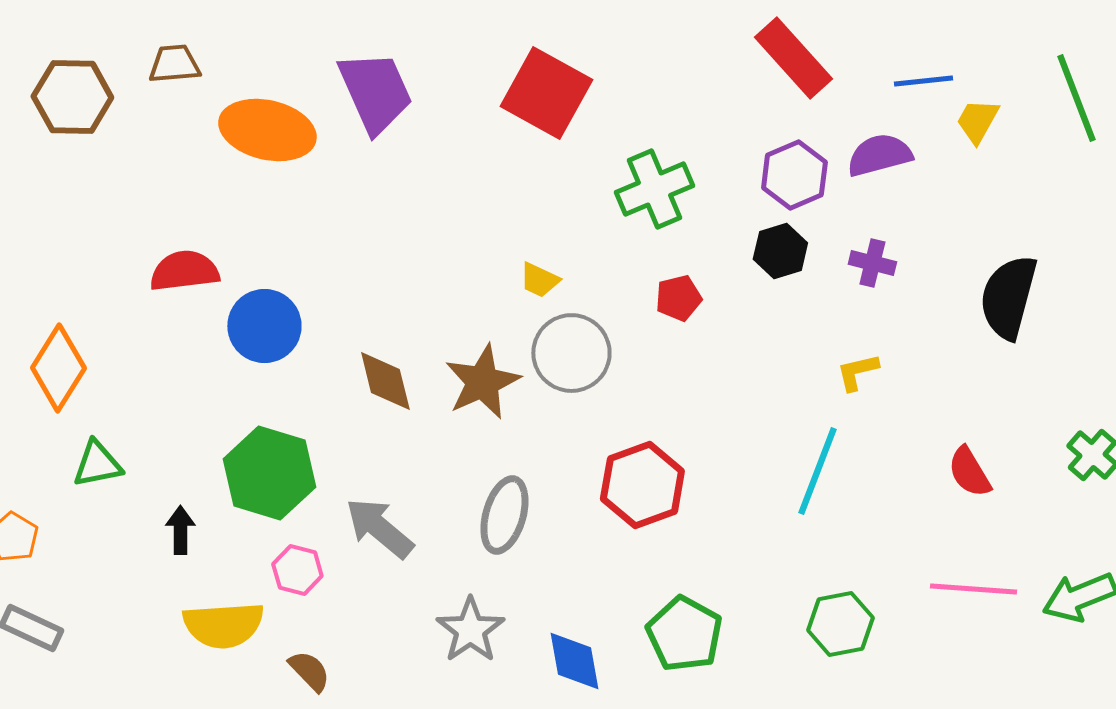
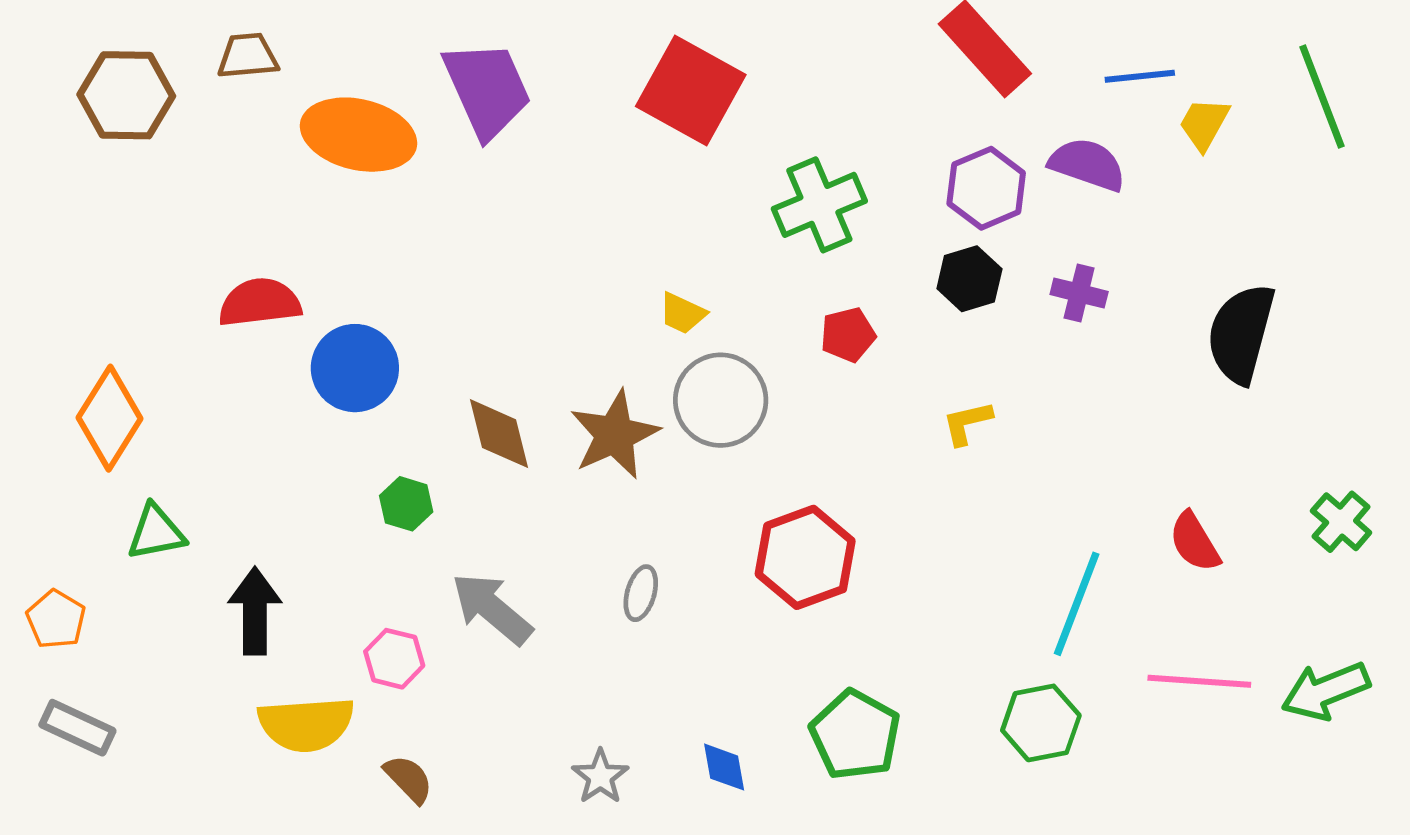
purple semicircle: (879, 155) -> (1087, 164), turned 34
yellow L-shape: (857, 372) -> (967, 423), moved
cyan line: (817, 471) -> (1077, 604), moved
green hexagon: (269, 473) -> (406, 504), moved, size x0.5
gray ellipse: (504, 515) -> (641, 593), size x0.6
black arrow: (180, 530) -> (255, 611), size x1.5
gray star: (470, 630) -> (600, 777), moved, size x0.7
blue diamond: (574, 661) -> (724, 767), size x0.7

